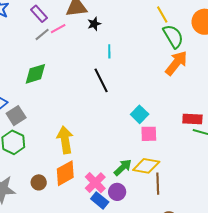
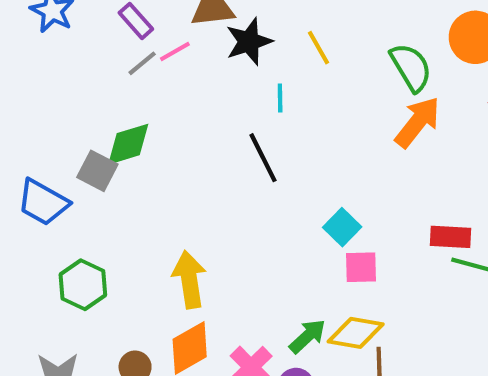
yellow line: (162, 15) -> (318, 48), moved
black star: (94, 24) -> (249, 42), size x1.6
gray square: (16, 116) -> (97, 171), moved, turned -30

